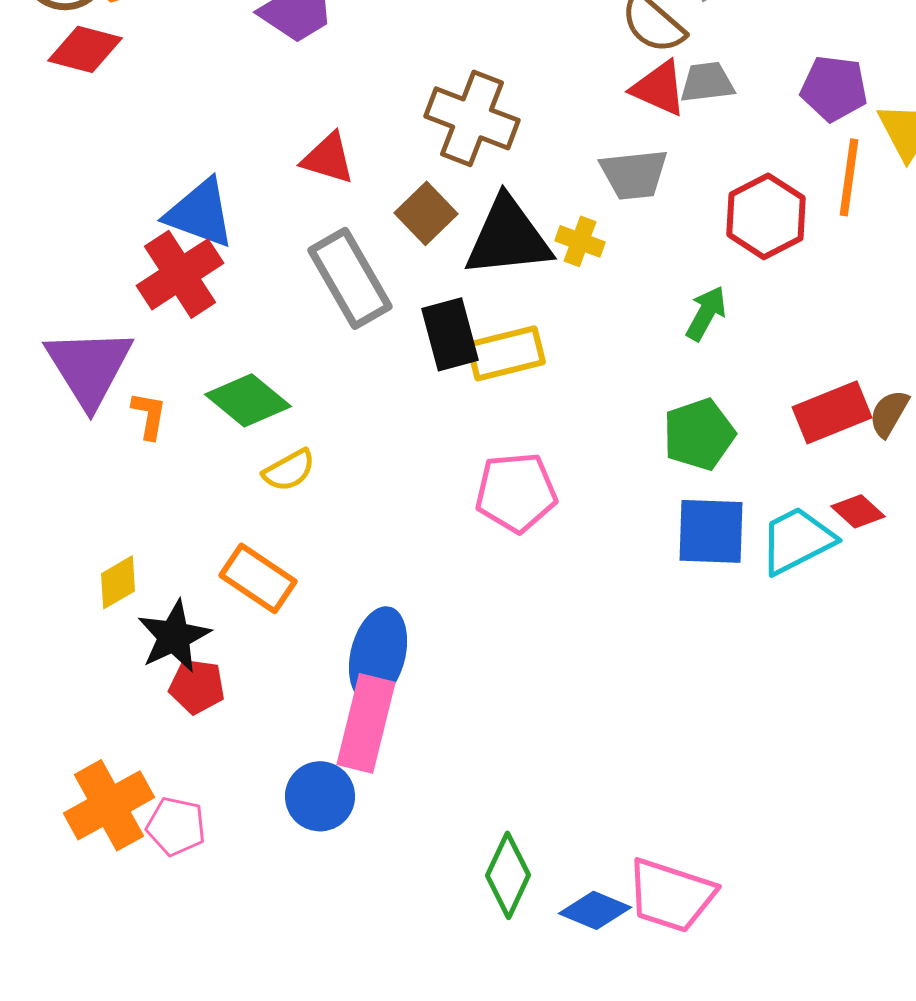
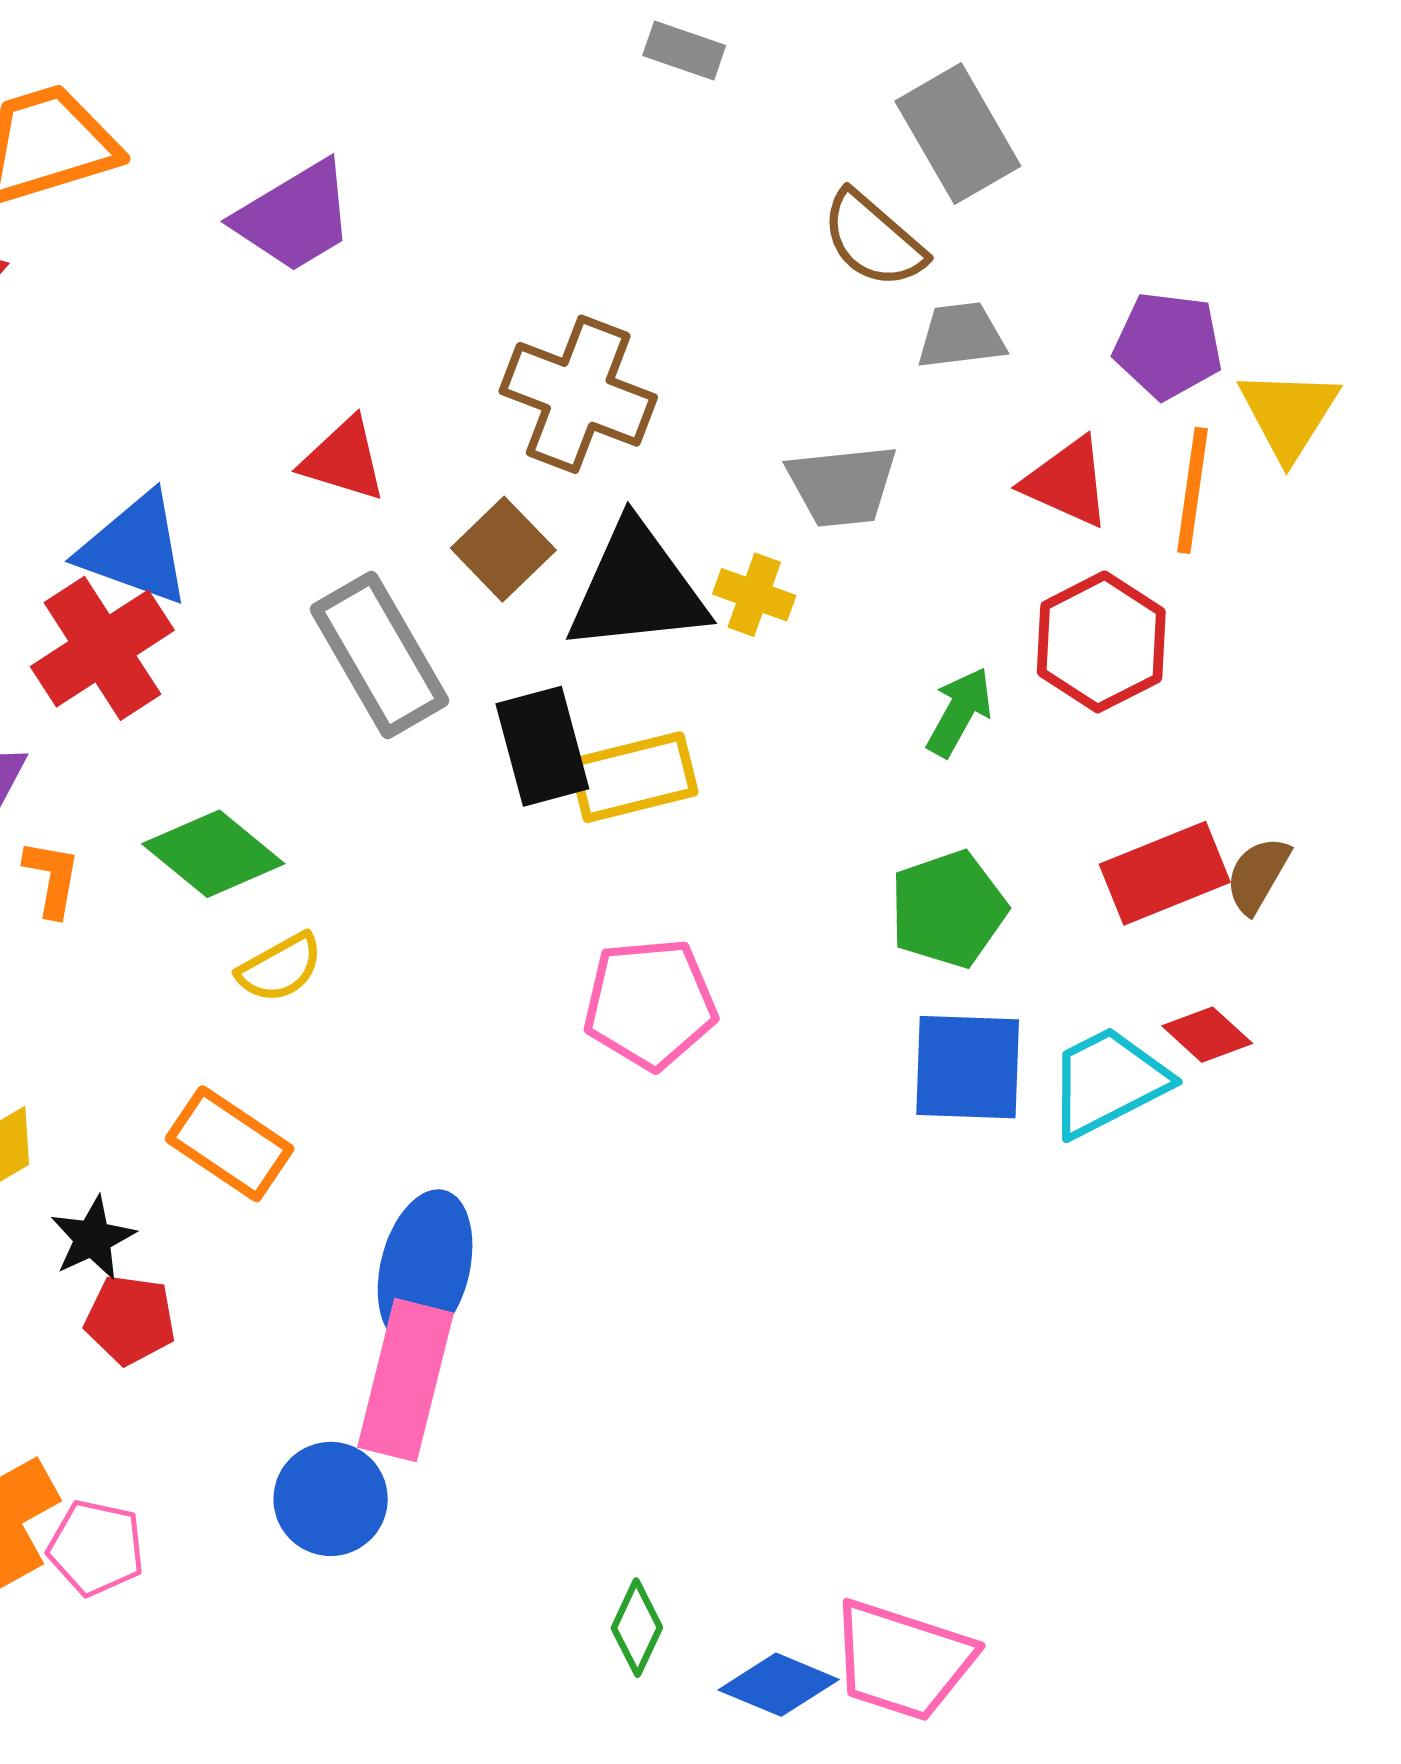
red triangle: (659, 88) -> (1067, 482), moved
red hexagon: (766, 216) -> (1101, 642), moved
black star: (174, 636) -> (93, 1238), size x0.7
green diamond: (508, 875) -> (637, 1628), size x0.7

